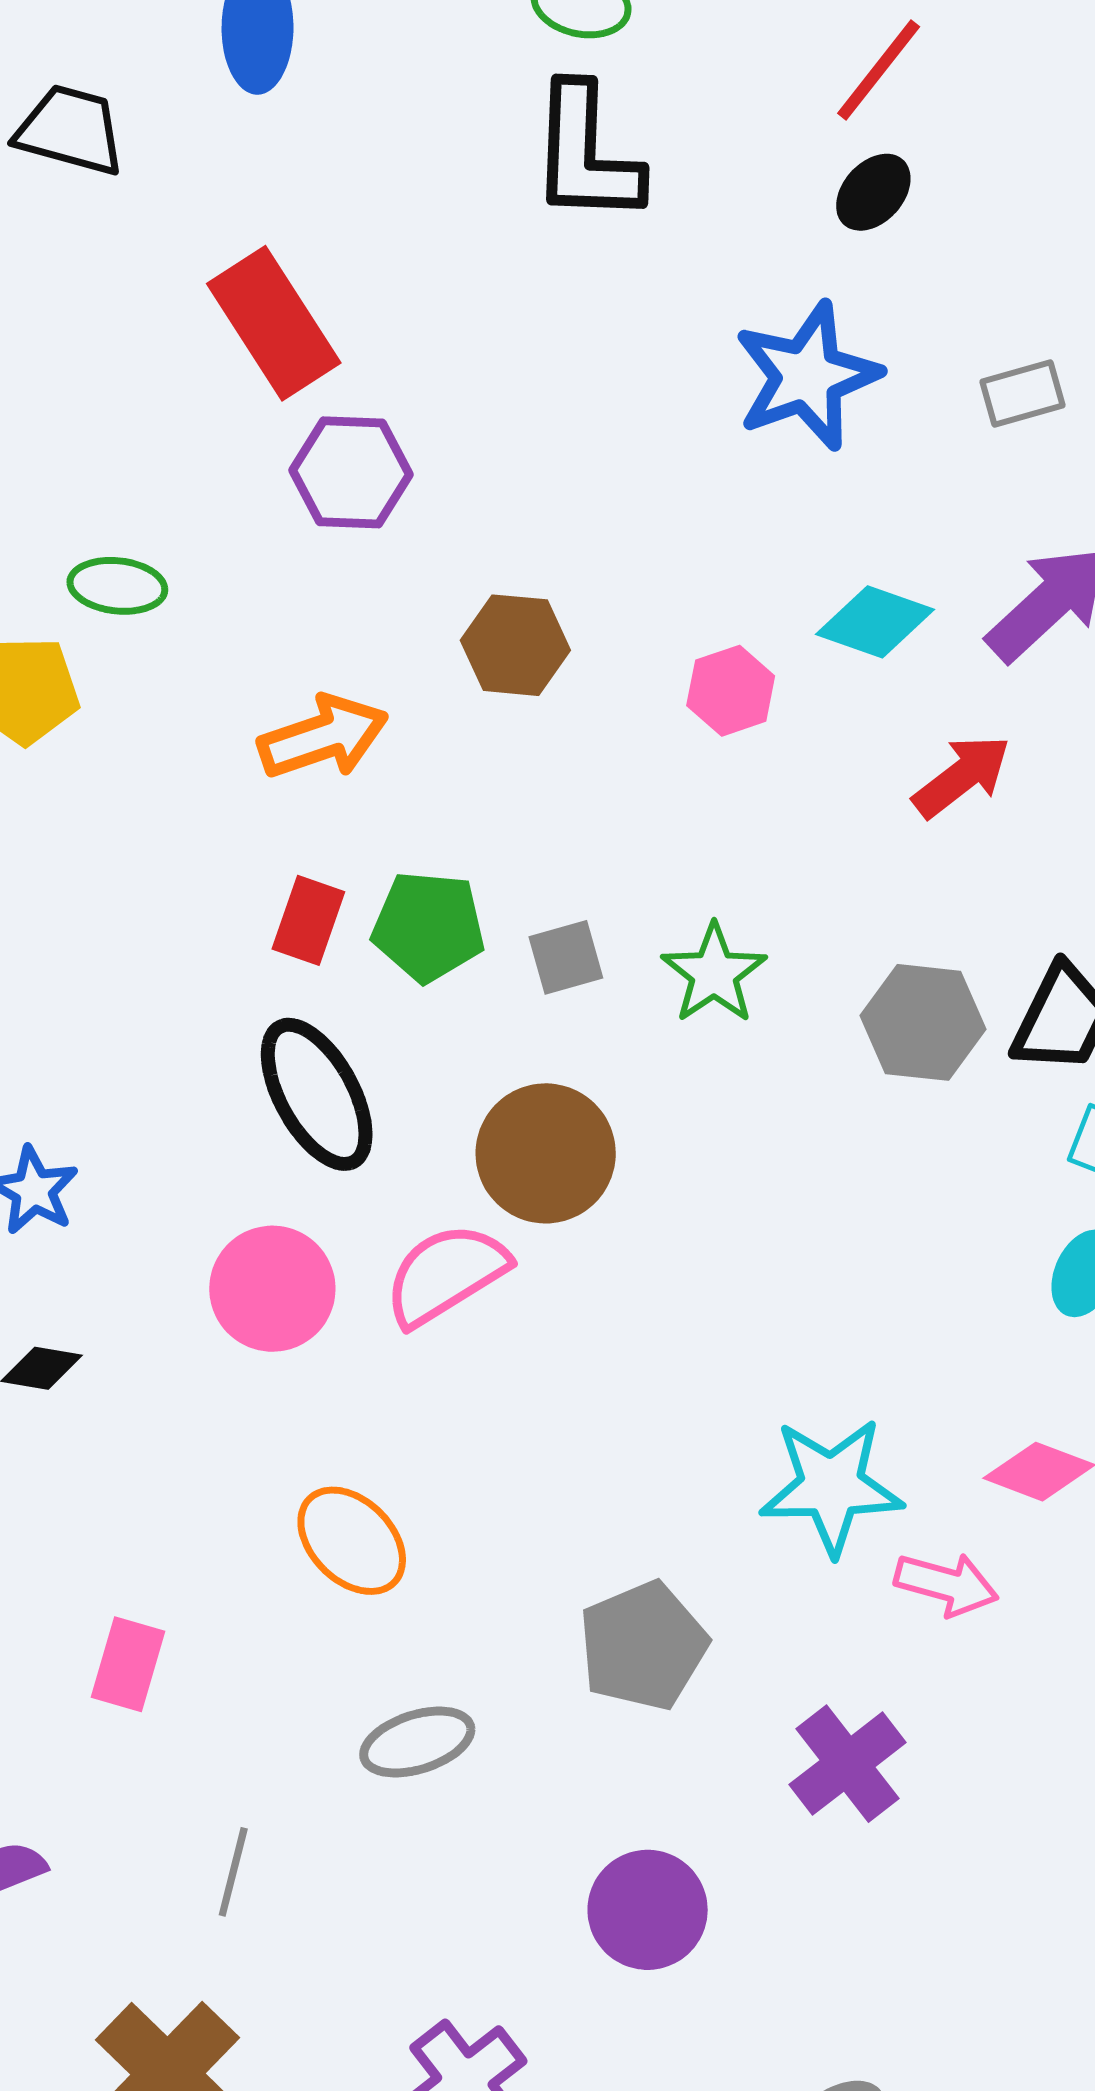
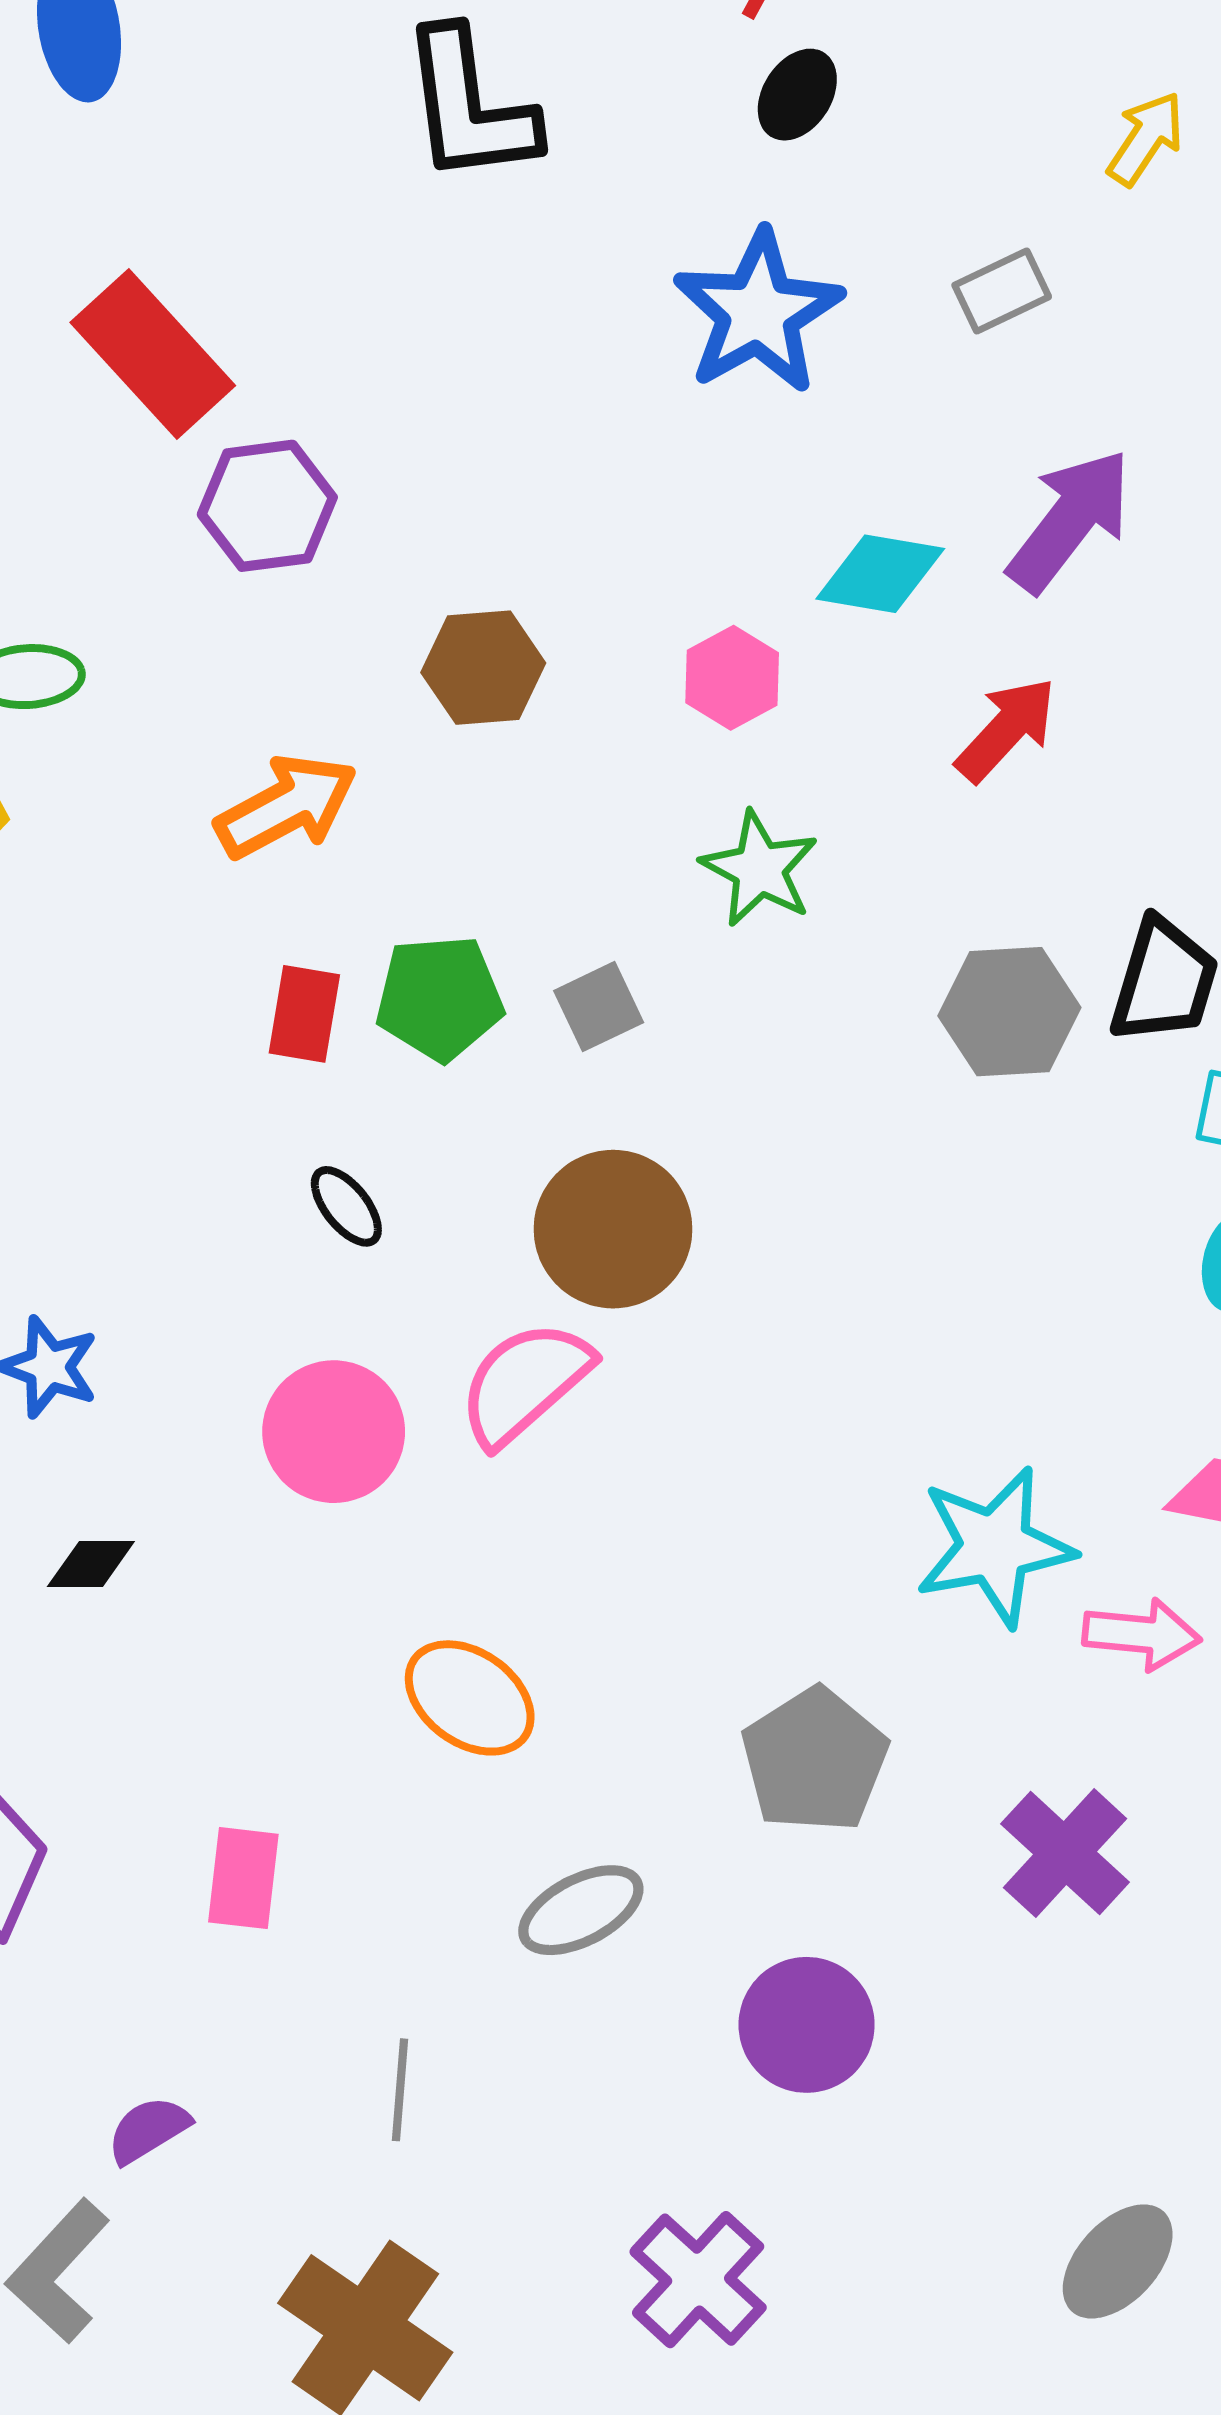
green star: (714, 974) -> (759, 869), moved
black ellipse: (317, 1094) -> (346, 1206), size x0.5
purple circle: (648, 1910) -> (807, 2025), moved

